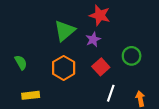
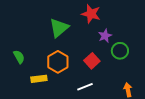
purple star: (93, 39) -> (105, 36), moved
white line: (111, 93) -> (85, 87), moved, turned 49
yellow rectangle: (31, 95) -> (39, 79), moved

